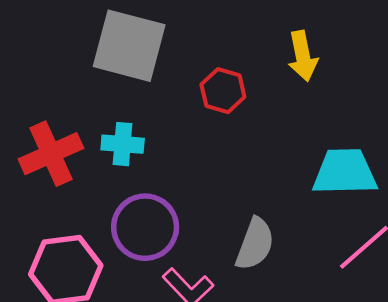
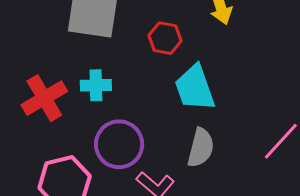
cyan trapezoid: (345, 172) -> (195, 88), moved, turned -102

